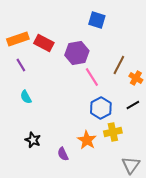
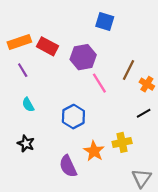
blue hexagon: (101, 108) -> (73, 117), moved
black star: (33, 140) -> (26, 144), moved
purple semicircle: (63, 154) -> (68, 166), size x1.5

